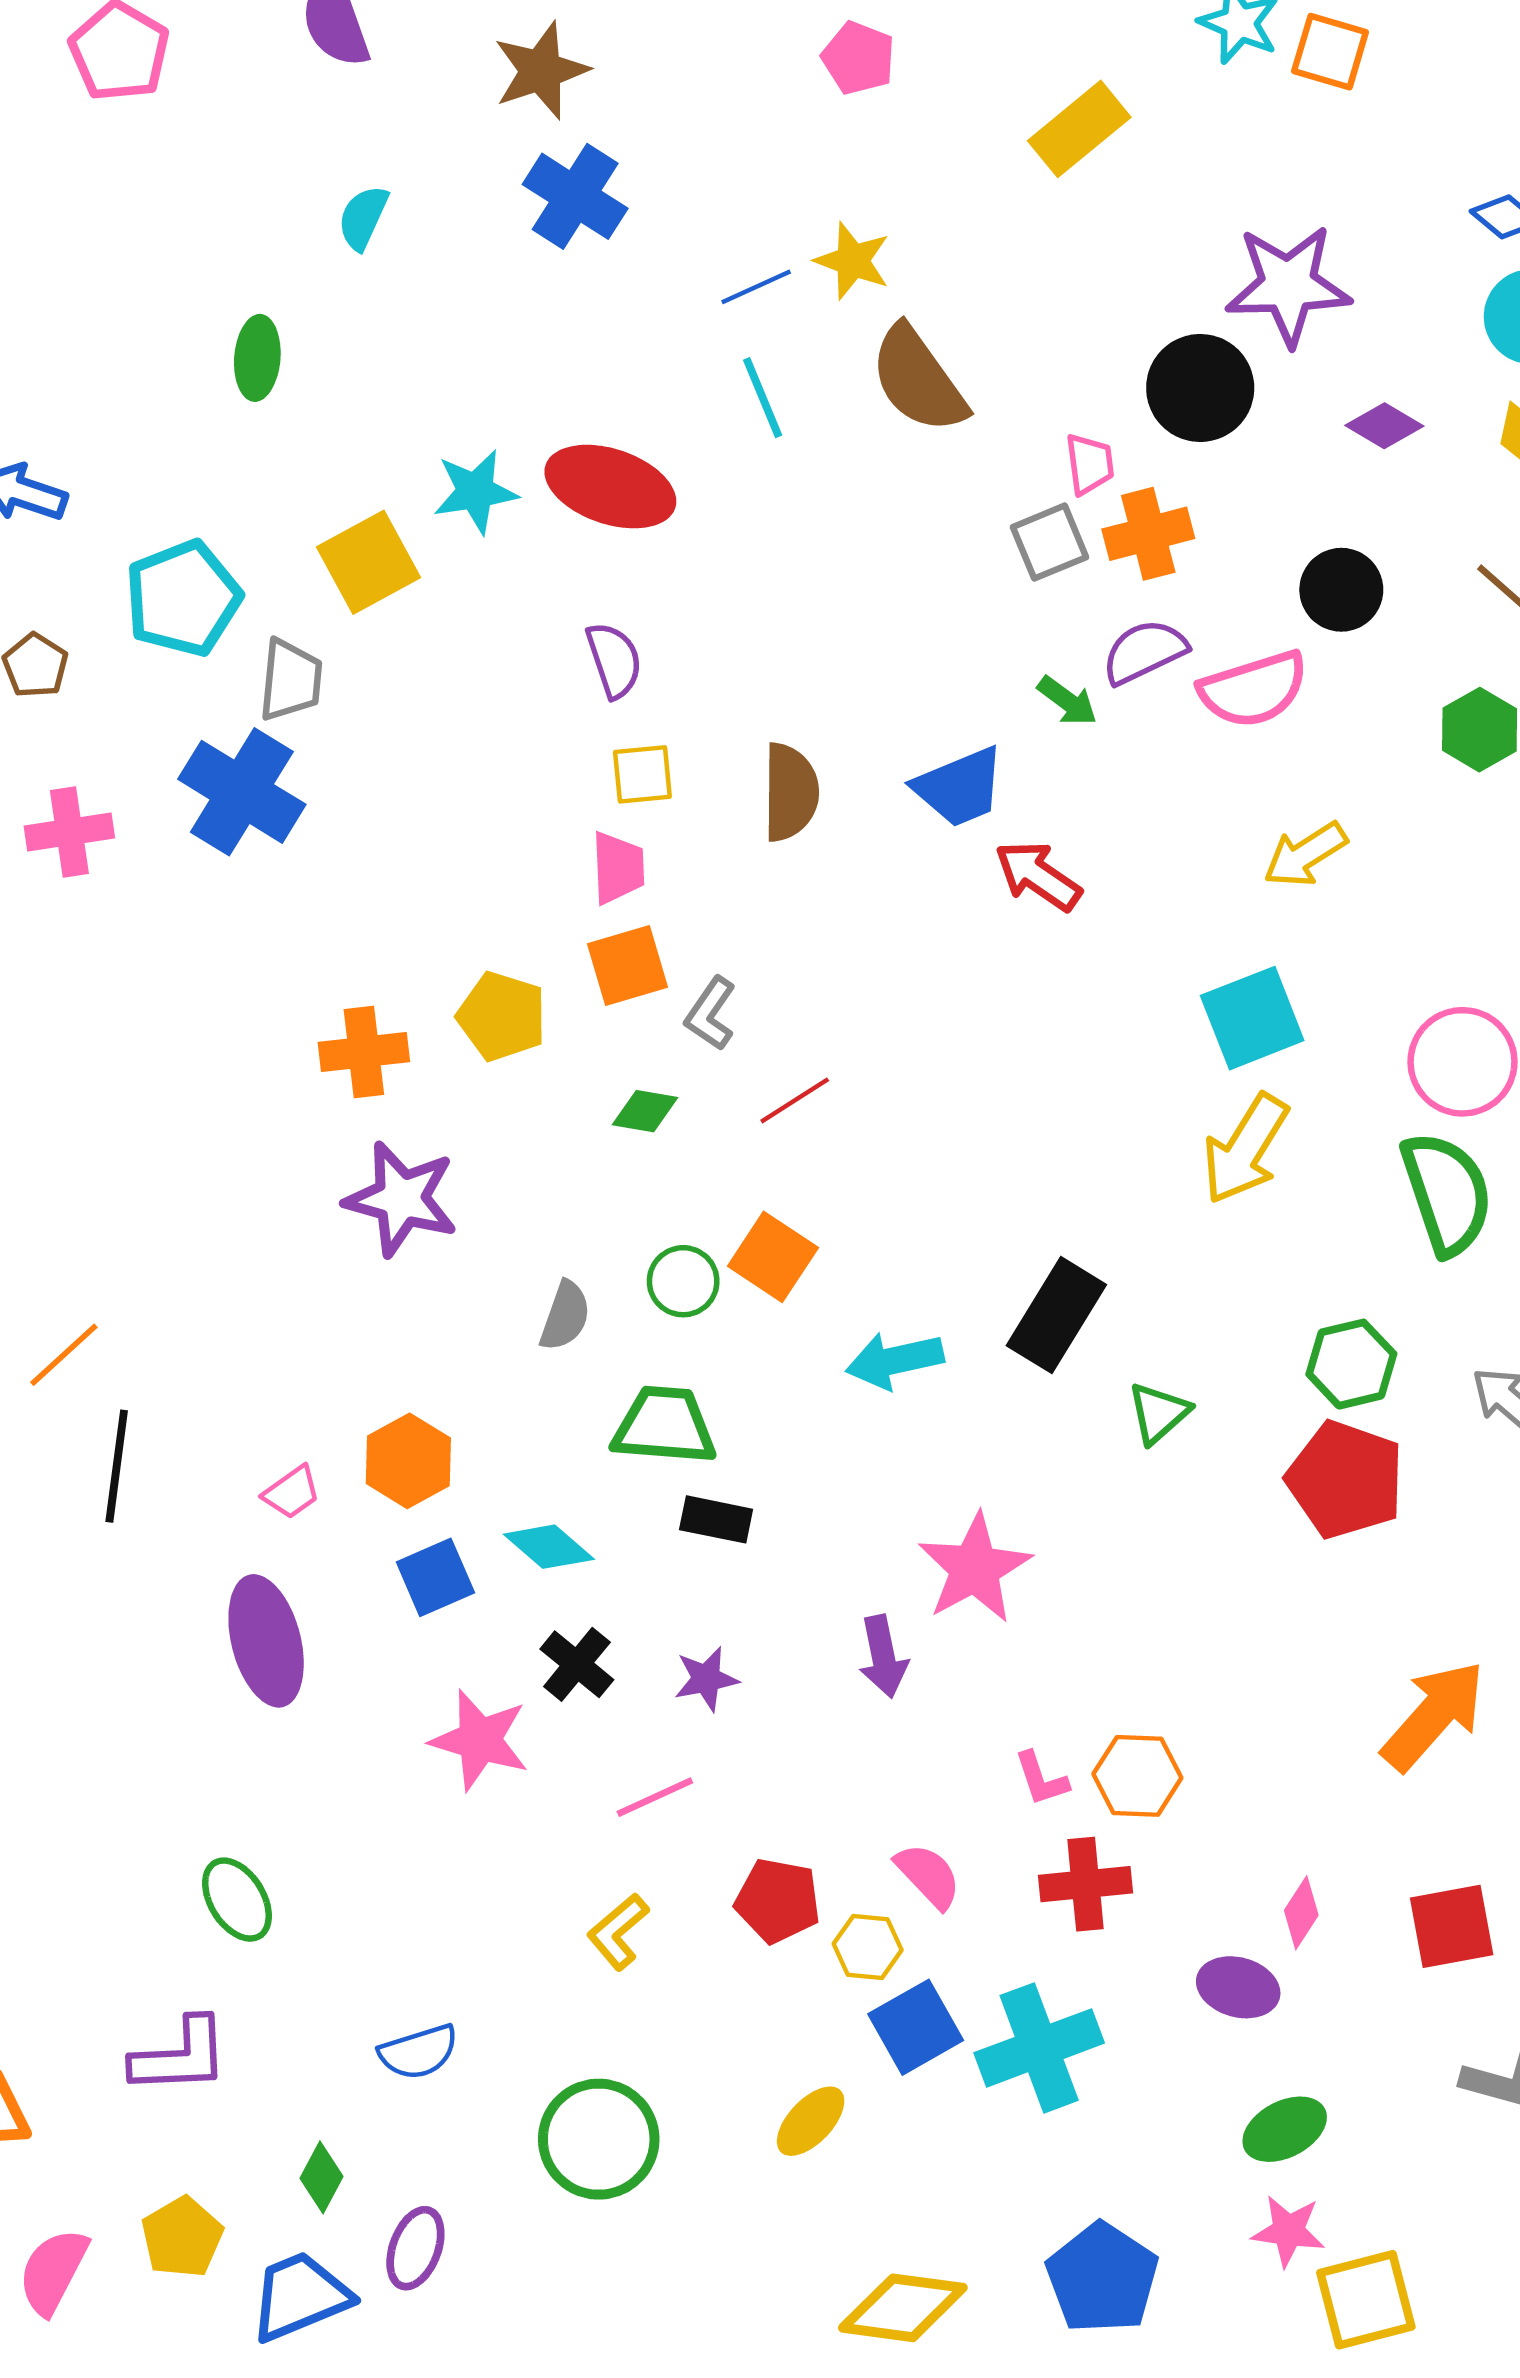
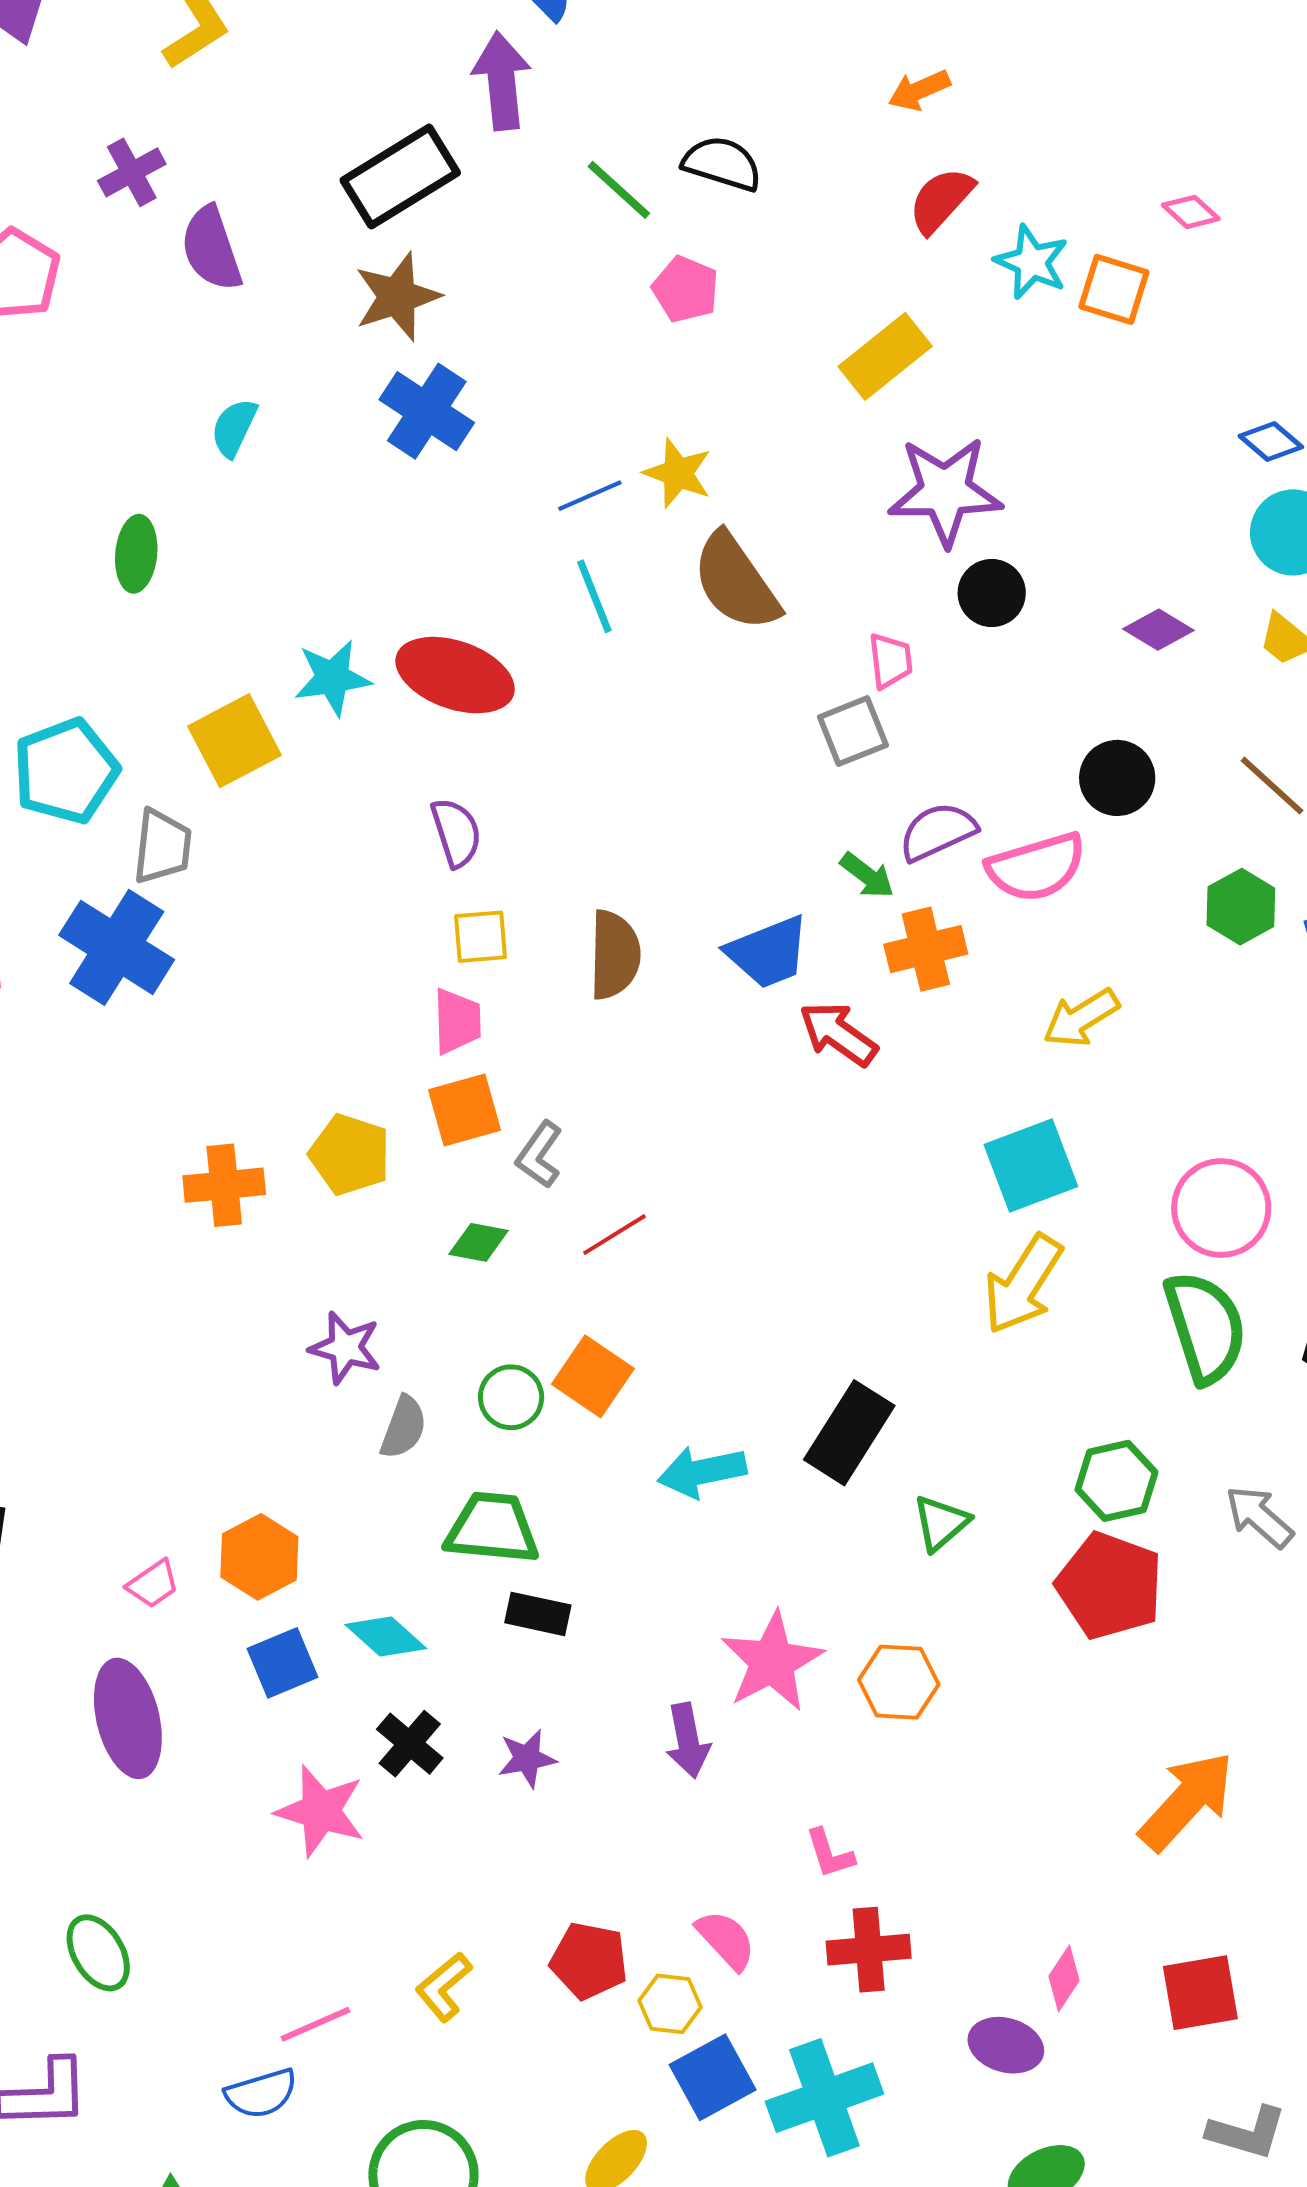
purple star: (1288, 285) -> (945, 491), moved
black circle: (1200, 388) -> (992, 593), size x0.7
orange cross: (1148, 534) -> (926, 949), moved
purple star: (401, 1199) -> (345, 1348), moved, size x0.7
orange hexagon: (1137, 1776) -> (899, 1682), moved
pink line: (655, 1797) -> (315, 2024), moved

